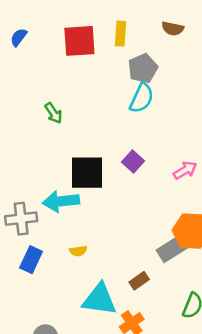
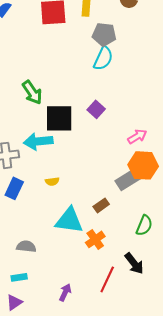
gray pentagon: (143, 68) -> (104, 34), turned 30
green arrow: (53, 113) -> (32, 92), moved, size x1.4
pink arrow: (185, 170) -> (137, 136), moved

